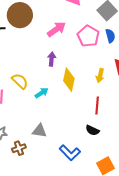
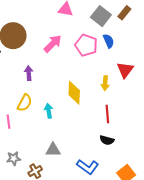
purple arrow: (52, 59) -> (29, 73), moved
yellow semicircle: (20, 81) -> (25, 103), turned 84
cyan arrow: (42, 93) -> (49, 111), turned -56

